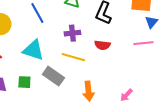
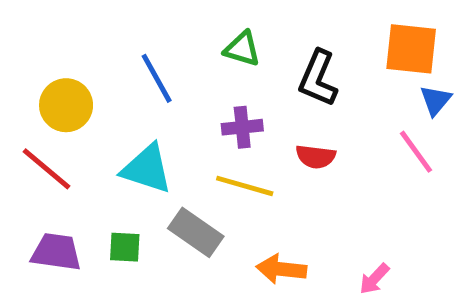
pink line: (143, 43) -> (416, 152), turned 60
orange arrow: (88, 91) -> (281, 269), turned 102

